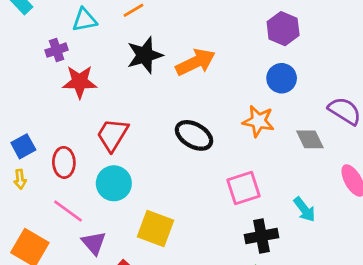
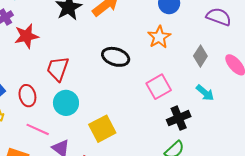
orange star: (258, 121) -> (159, 37), turned -30
gray diamond: (310, 139) -> (200, 56), moved, turned 70
yellow square: (155, 229) -> (102, 129), turned -36

